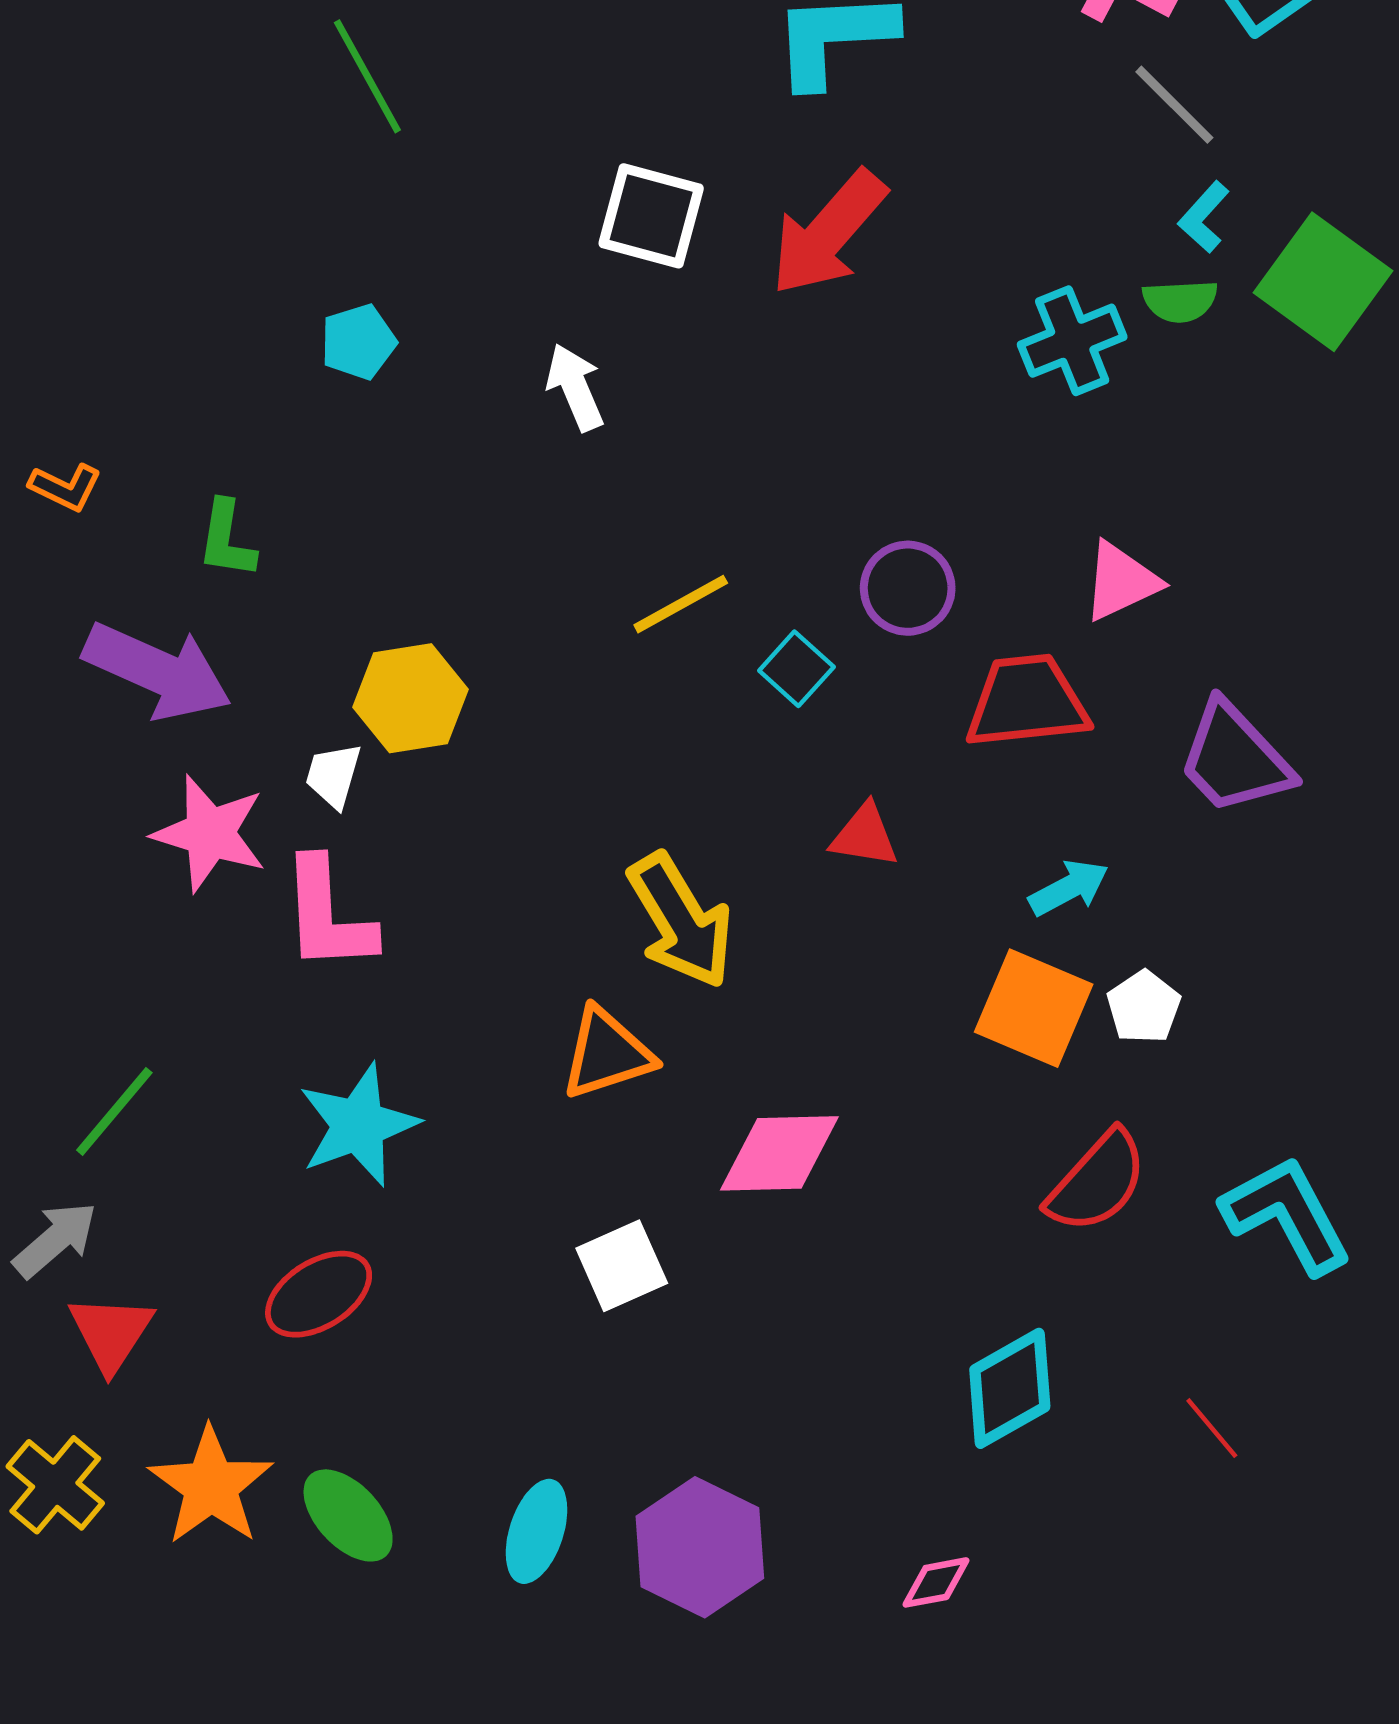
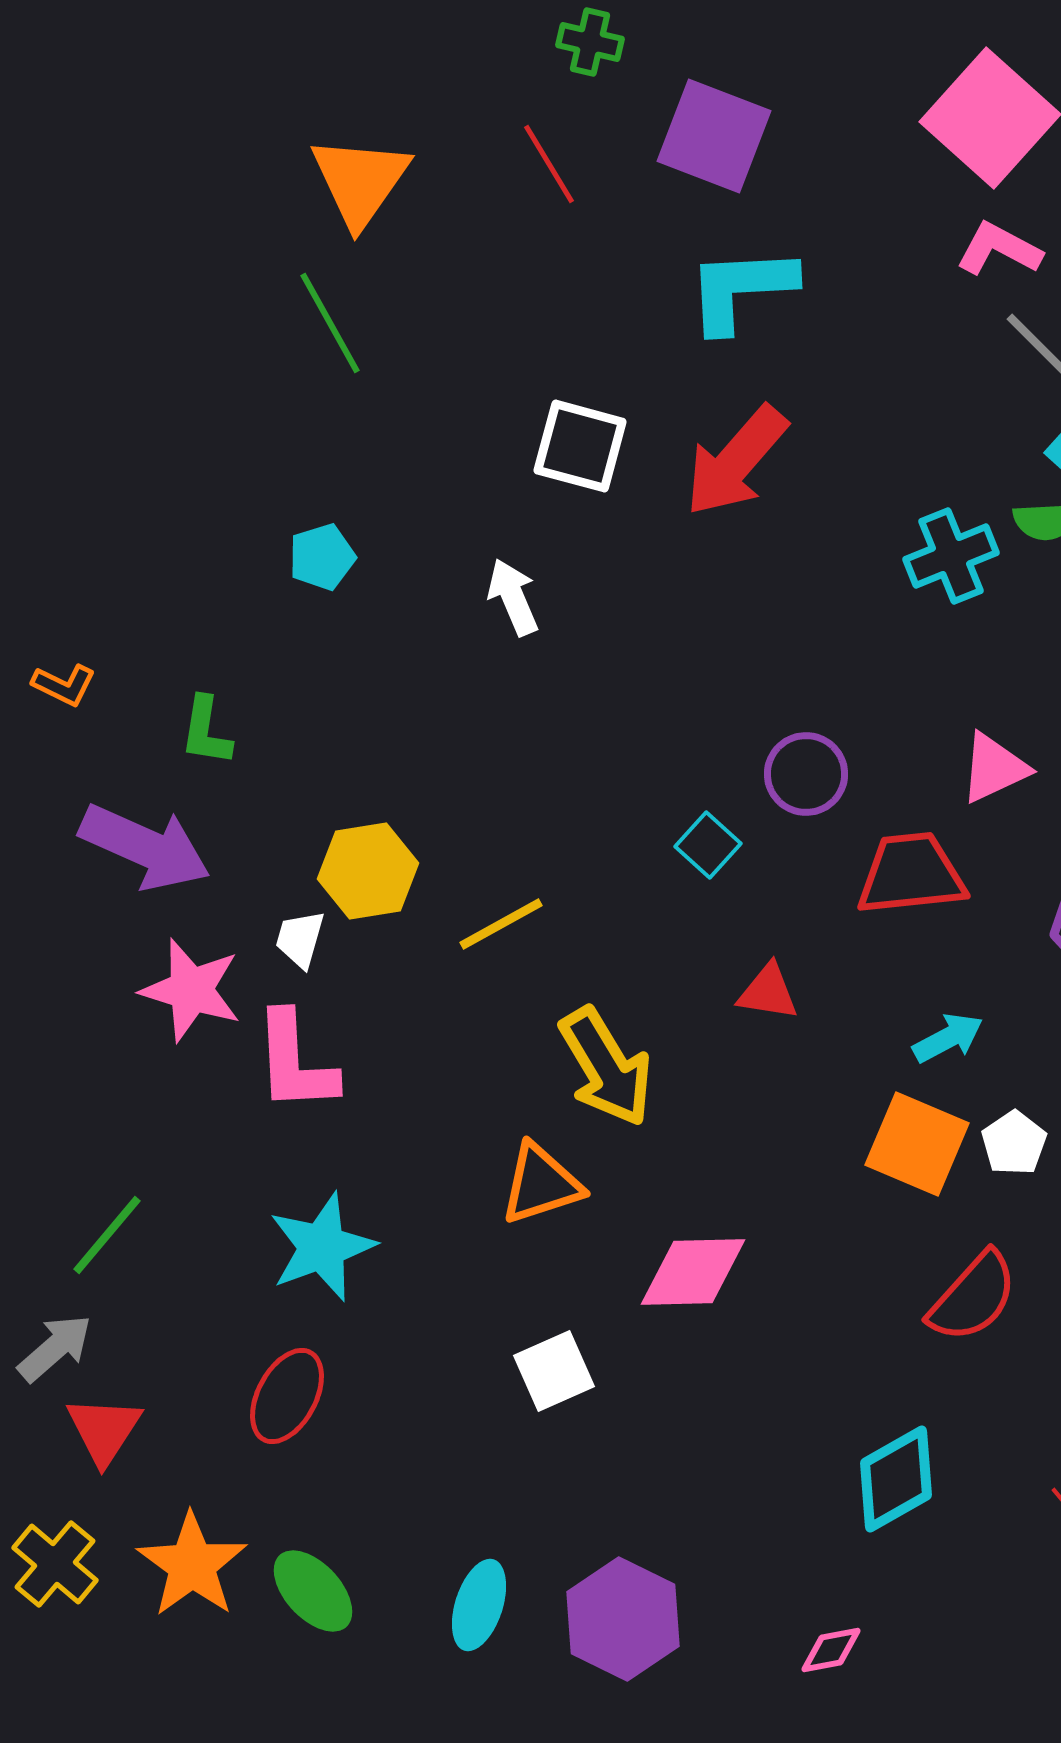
yellow line: (681, 604) -> (501, 924), moved
red ellipse: (319, 1294) -> (287, 1396), turned -30

